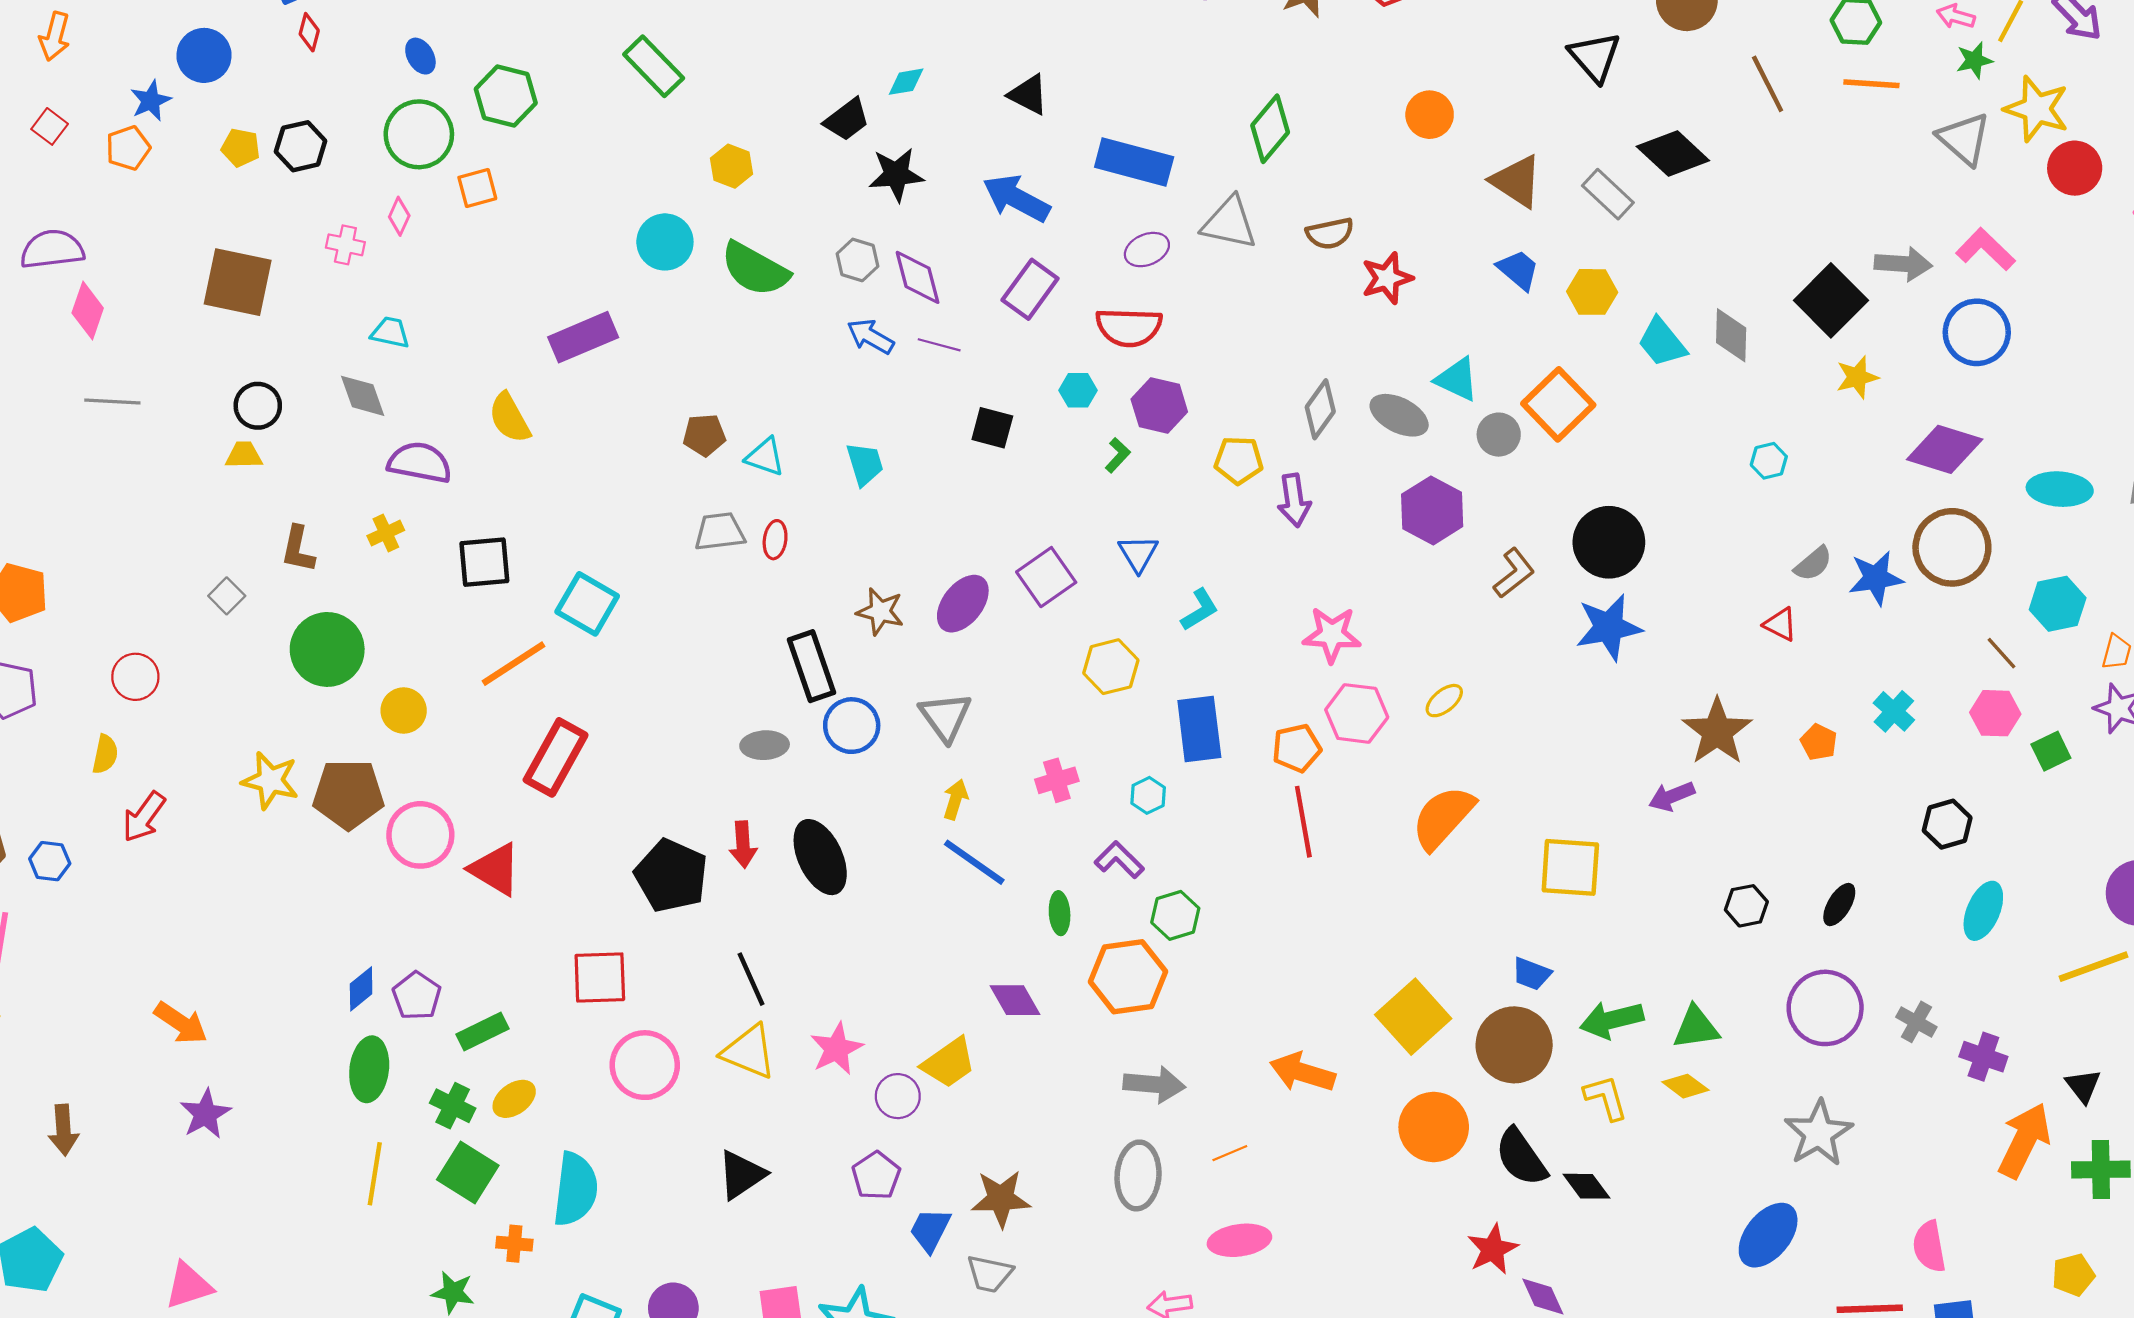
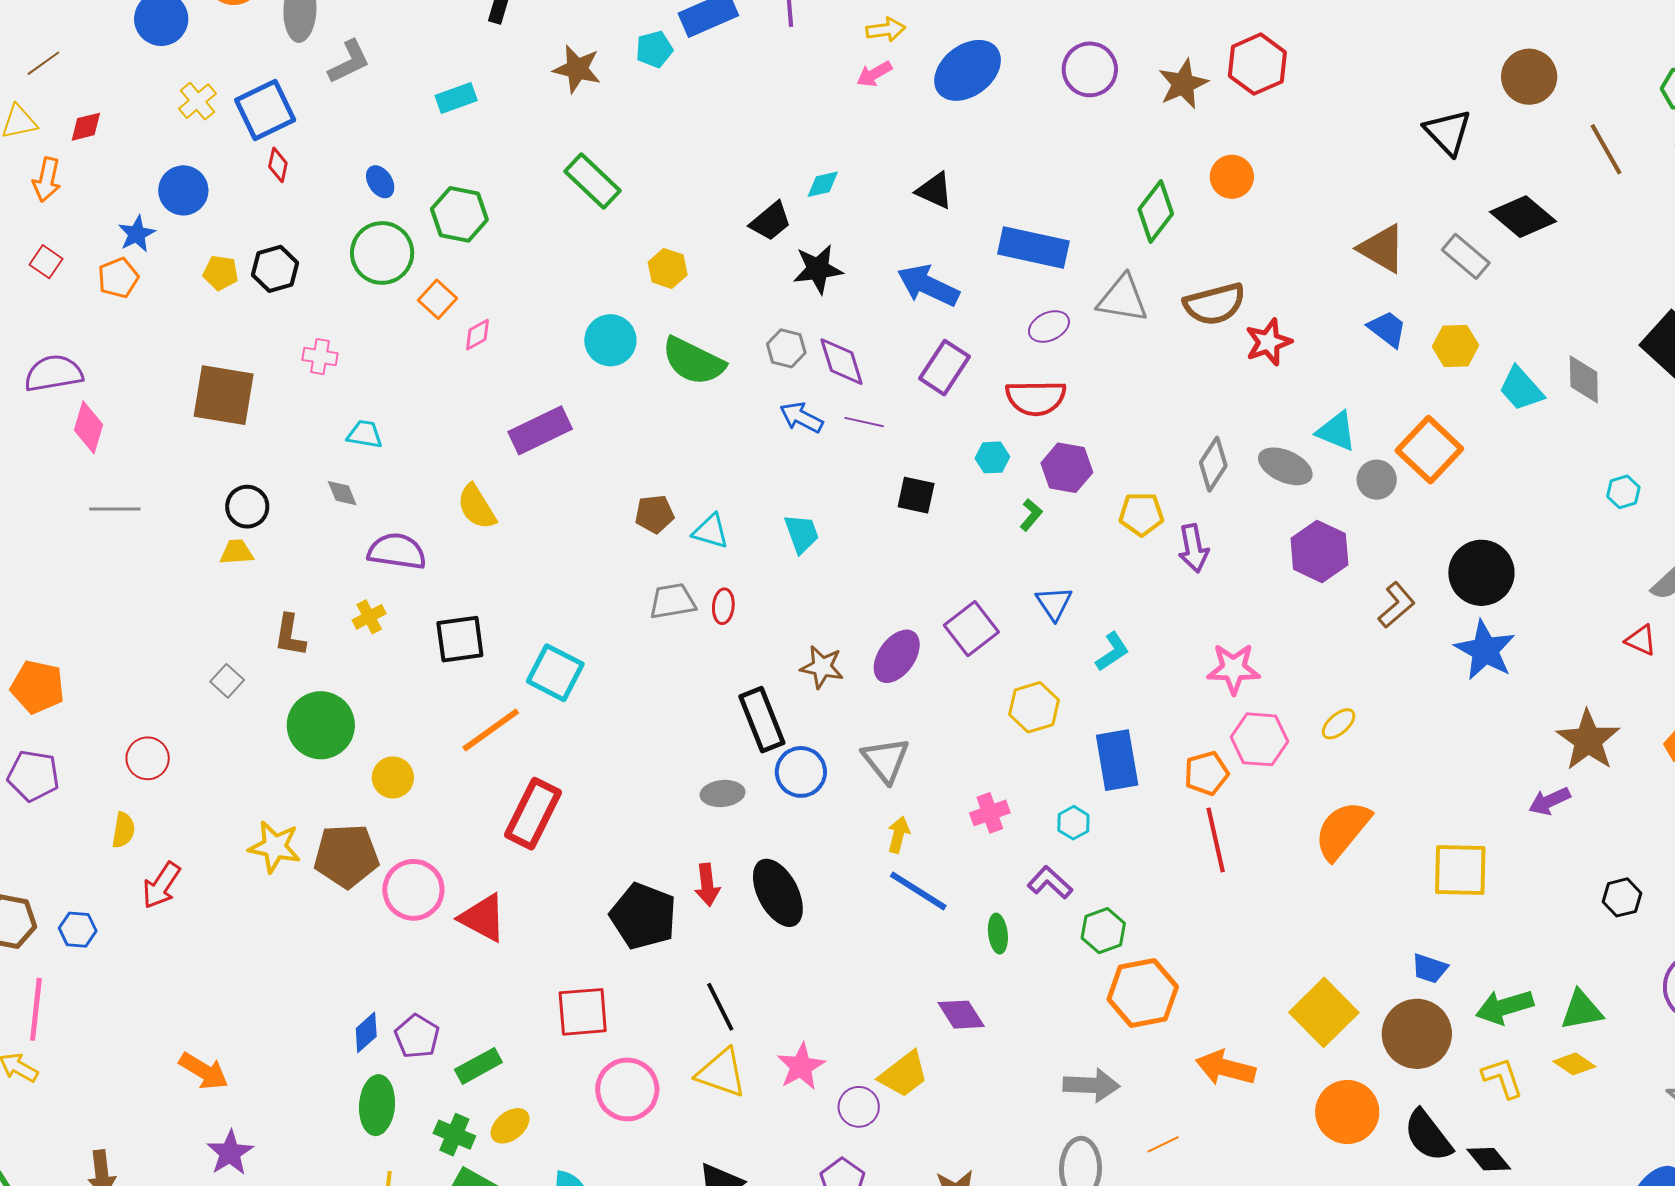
orange circle: (1430, 115) -> (1232, 177), moved
orange square: (477, 188) -> (437, 299), turned -30
pink diamond: (399, 216) -> (478, 335), moved, turned 40
brown semicircle: (1330, 233) -> (1215, 304), size x1.4
gray diamond: (363, 396) -> (342, 493), size x0.7
blue star: (1609, 627) -> (1485, 650), turned -30
orange hexagon: (1128, 977) -> (1143, 993), moved

